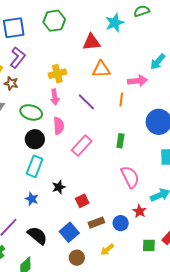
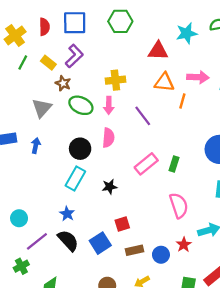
pink arrow: (138, 81) -> (198, 77), moved
orange line: (121, 99) -> (182, 101), moved
green ellipse: (31, 112) -> (81, 105), moved
pink rectangle: (82, 146) -> (146, 164), moved
black star: (59, 187) -> (110, 187), moved
blue square: (69, 232) -> (100, 243), moved
black semicircle: (37, 235) -> (68, 240), moved

